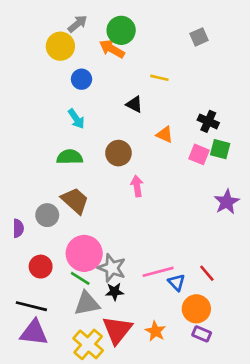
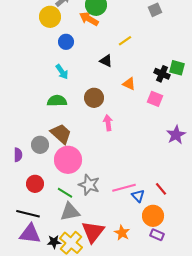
yellow line: (159, 78) -> (125, 41), turned -48
green square: (220, 149) -> (177, 68), moved
pink circle: (84, 253) -> (68, 160), moved
black star: (115, 292) -> (54, 242), moved

